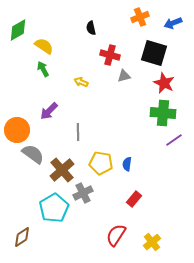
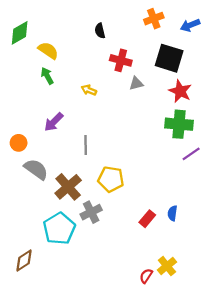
orange circle: (17, 130) -> (19, 143), size x0.6
blue semicircle: (127, 164) -> (172, 213), moved
red semicircle: (116, 235) -> (146, 276), moved, size x0.6

